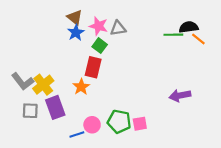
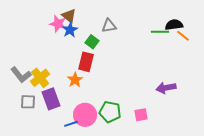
pink star: (99, 26) -> (58, 24), moved
pink square: (140, 124) -> (141, 115), moved
pink circle: (92, 125) -> (85, 115), size x1.5

